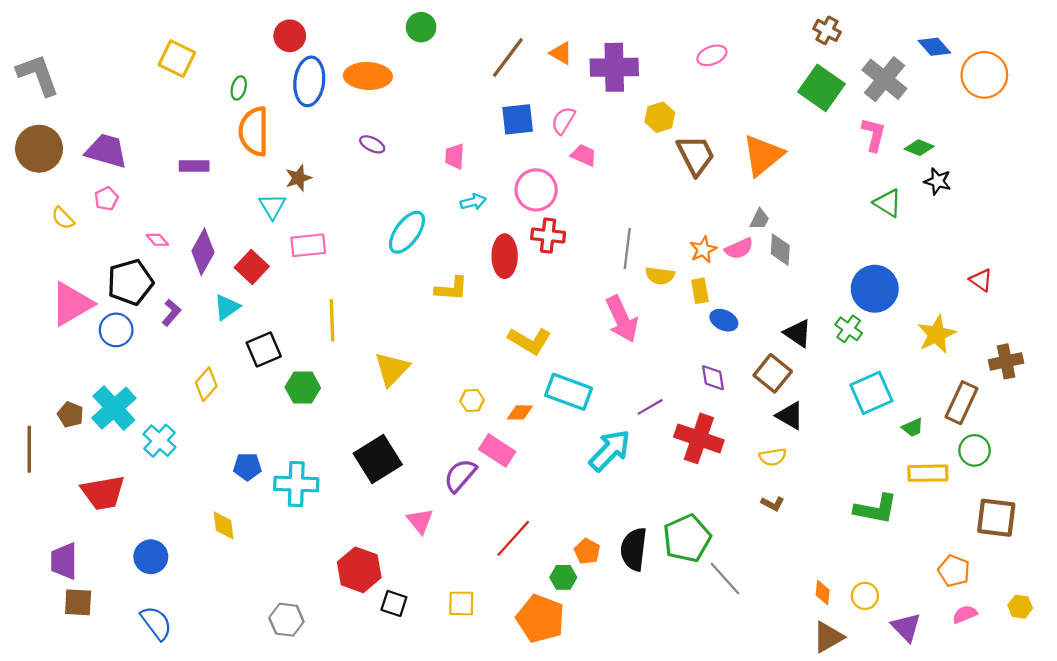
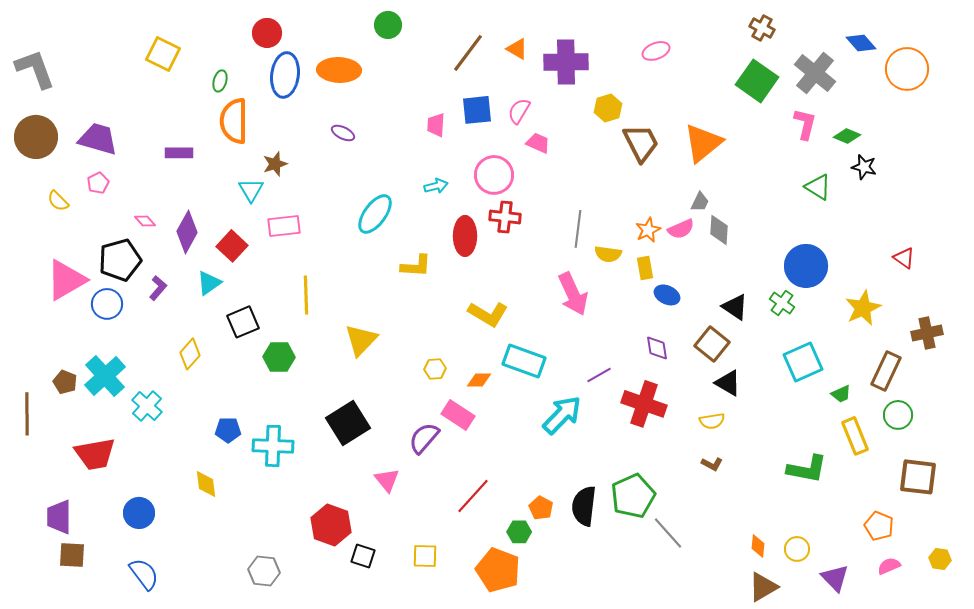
pink trapezoid: (455, 156) -> (436, 125), moved
yellow rectangle: (928, 473) -> (855, 436), turned 69

